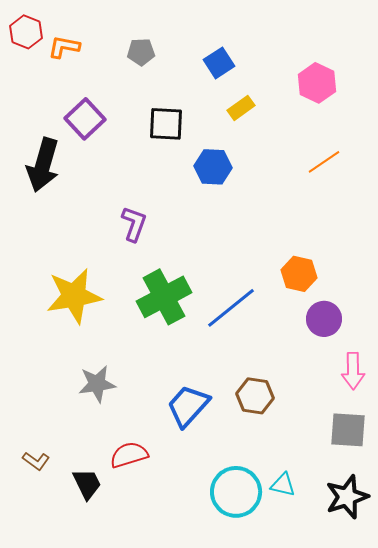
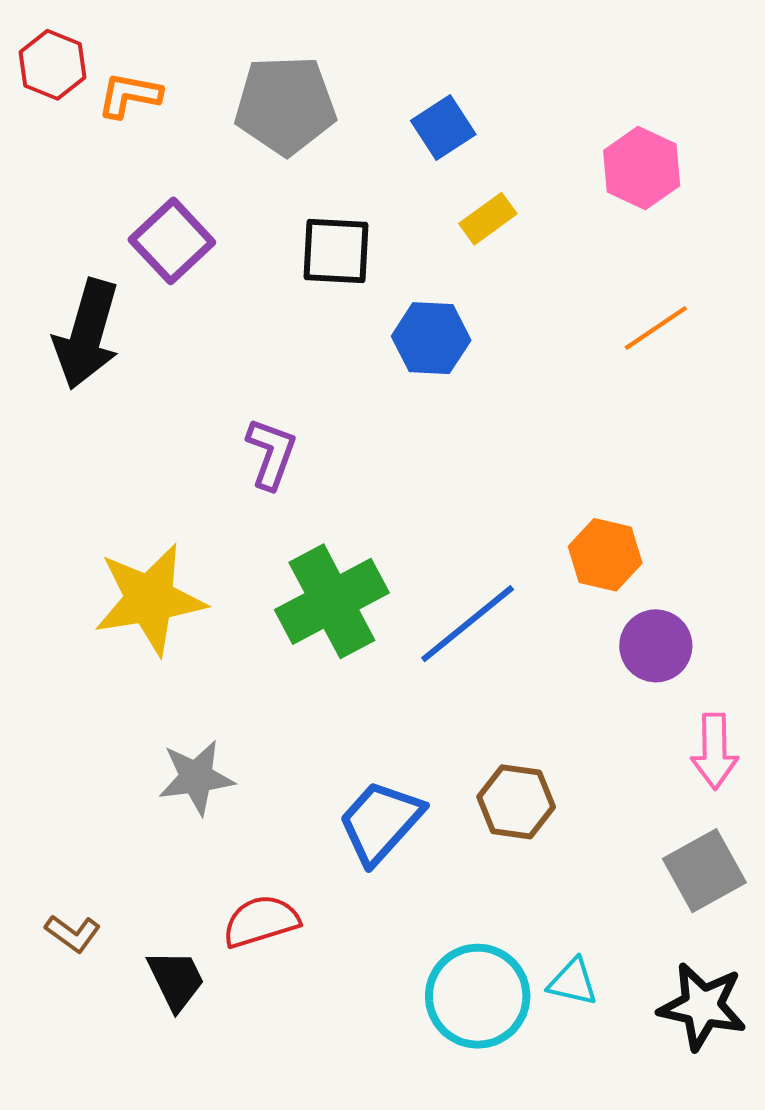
gray pentagon: (141, 52) -> (285, 105), size x1.8
gray square: (348, 430) -> (704, 871), turned -33
black star: (347, 497) -> (702, 1006), turned 30

